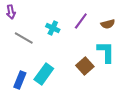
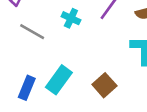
brown square: (85, 66) -> (104, 85), moved

